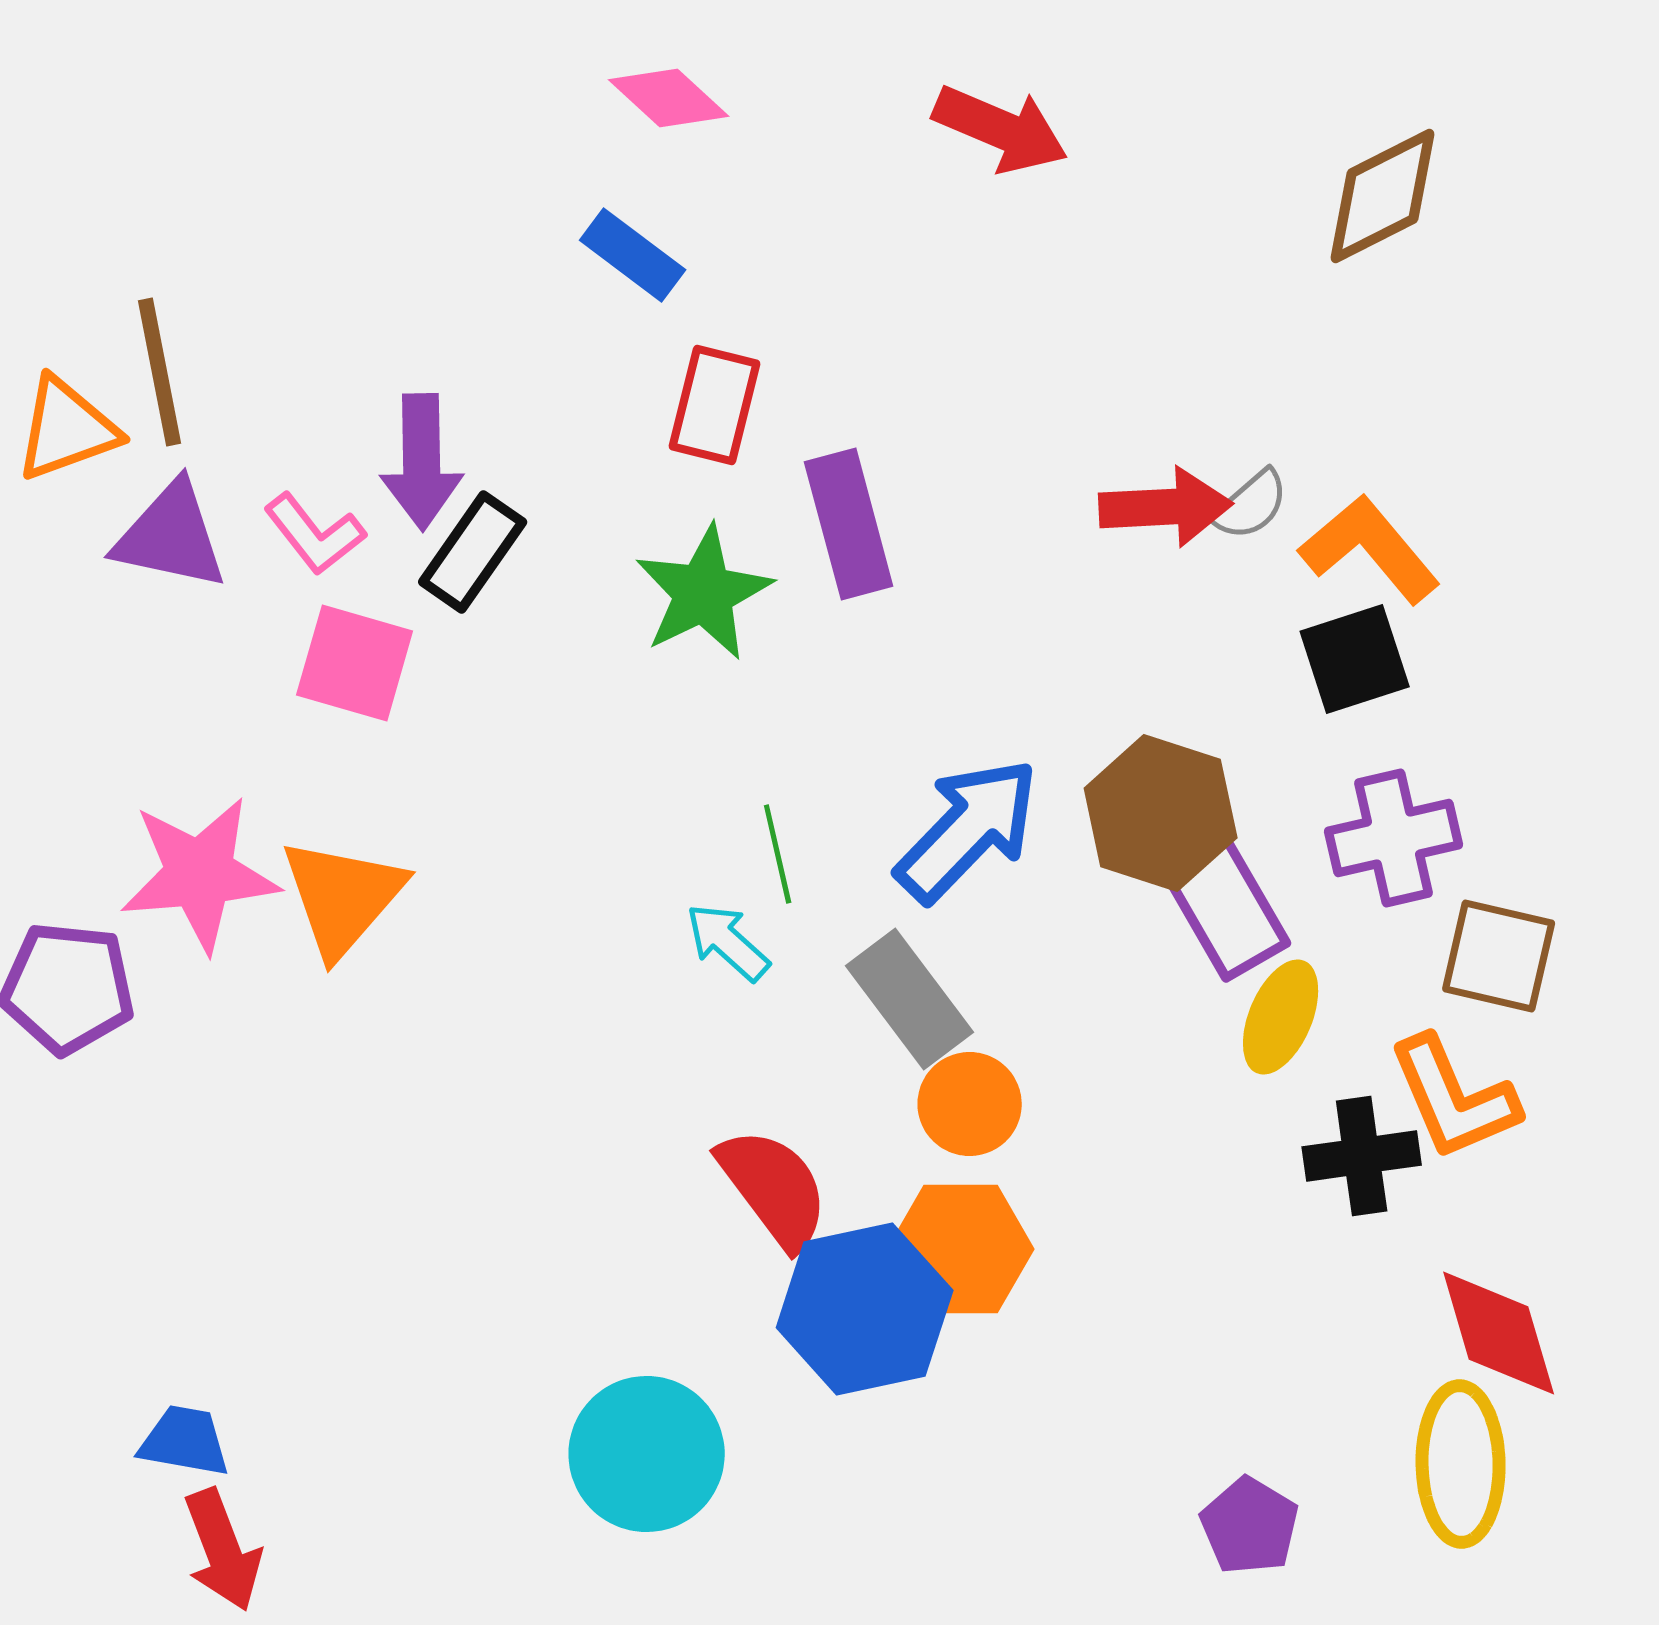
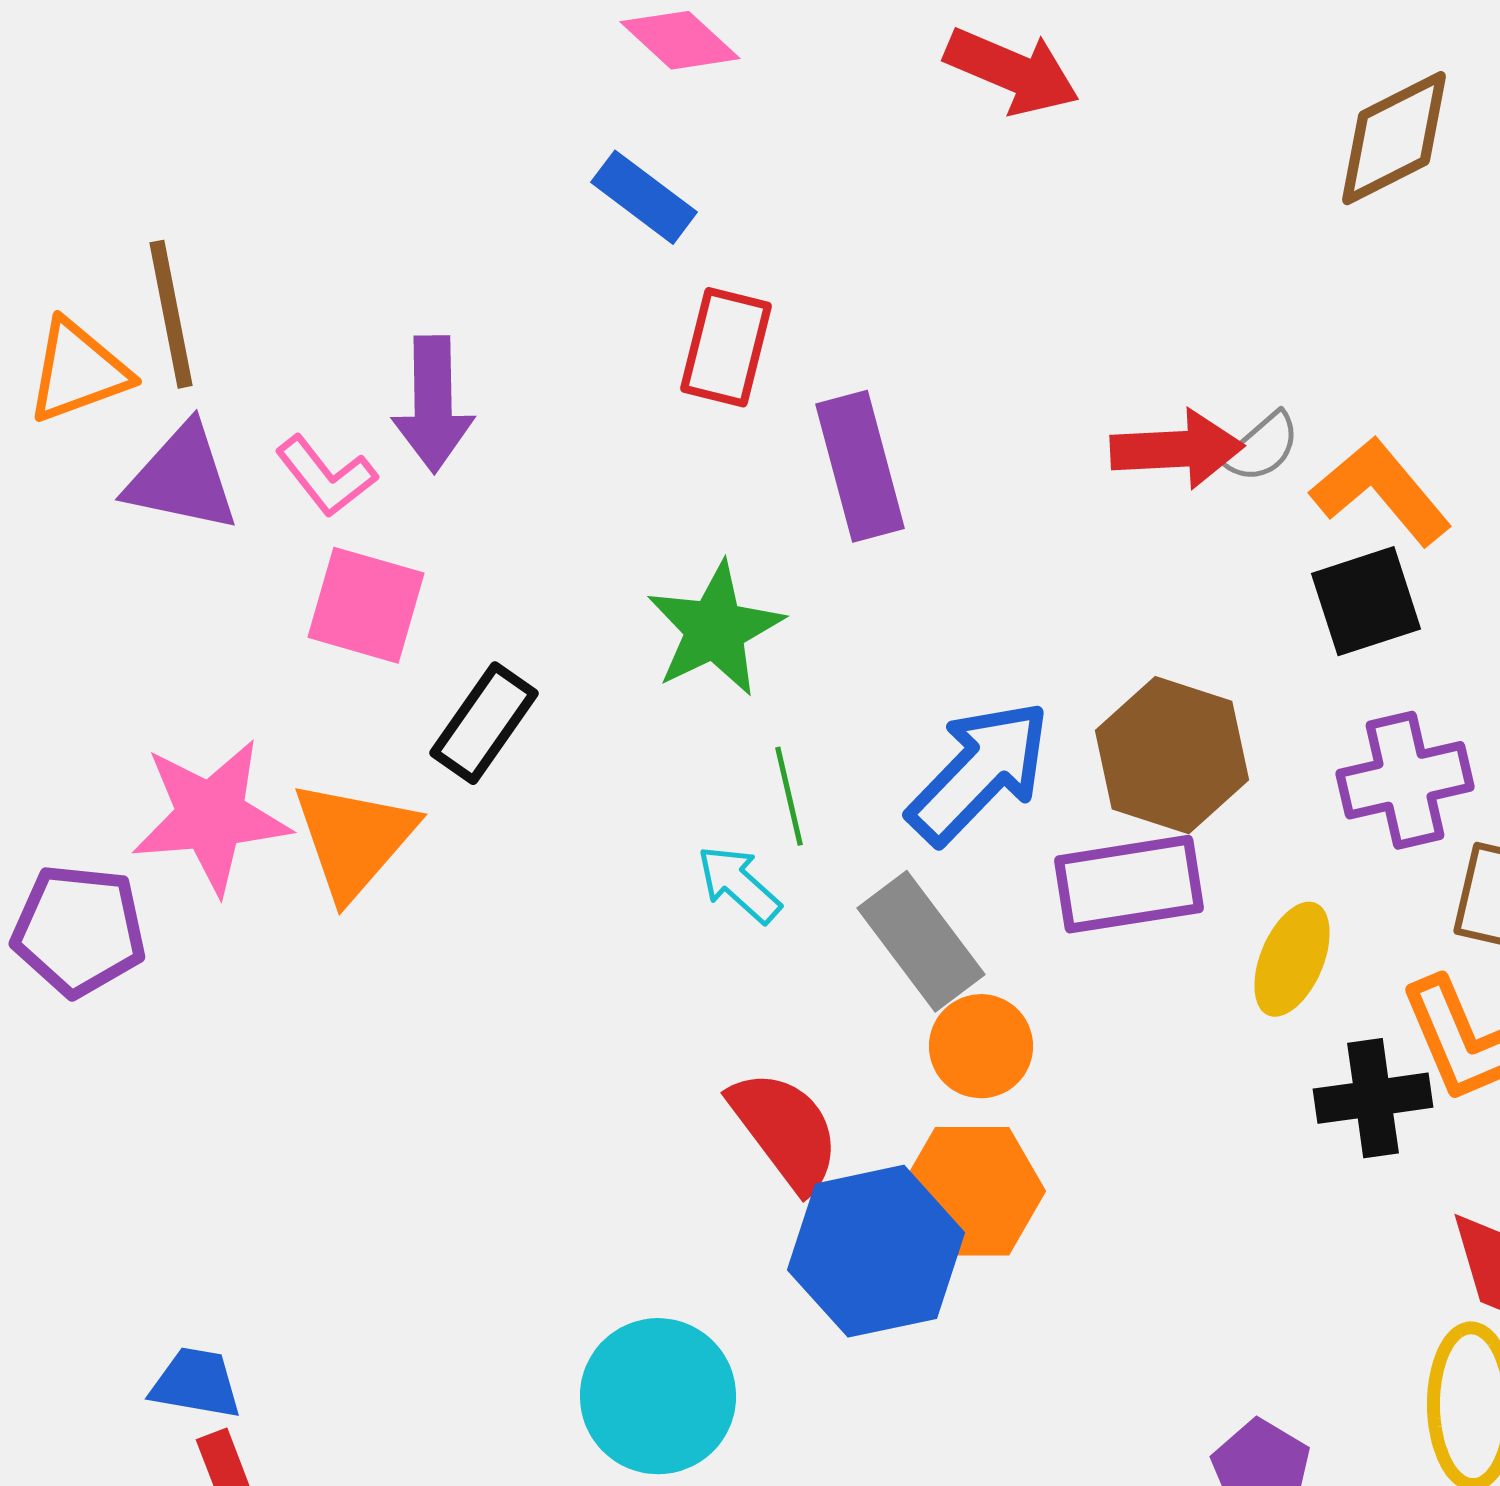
black rectangle: (473, 552) -> (484, 723), moved
green star: (704, 593) -> (715, 629), moved
purple rectangle: (1224, 904) -> (1129, 884), moved, turned -69

